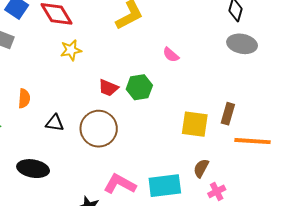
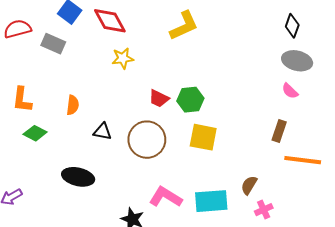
pink semicircle: (171, 55) -> (290, 91), moved
yellow square: (195, 124) -> (203, 137), moved

